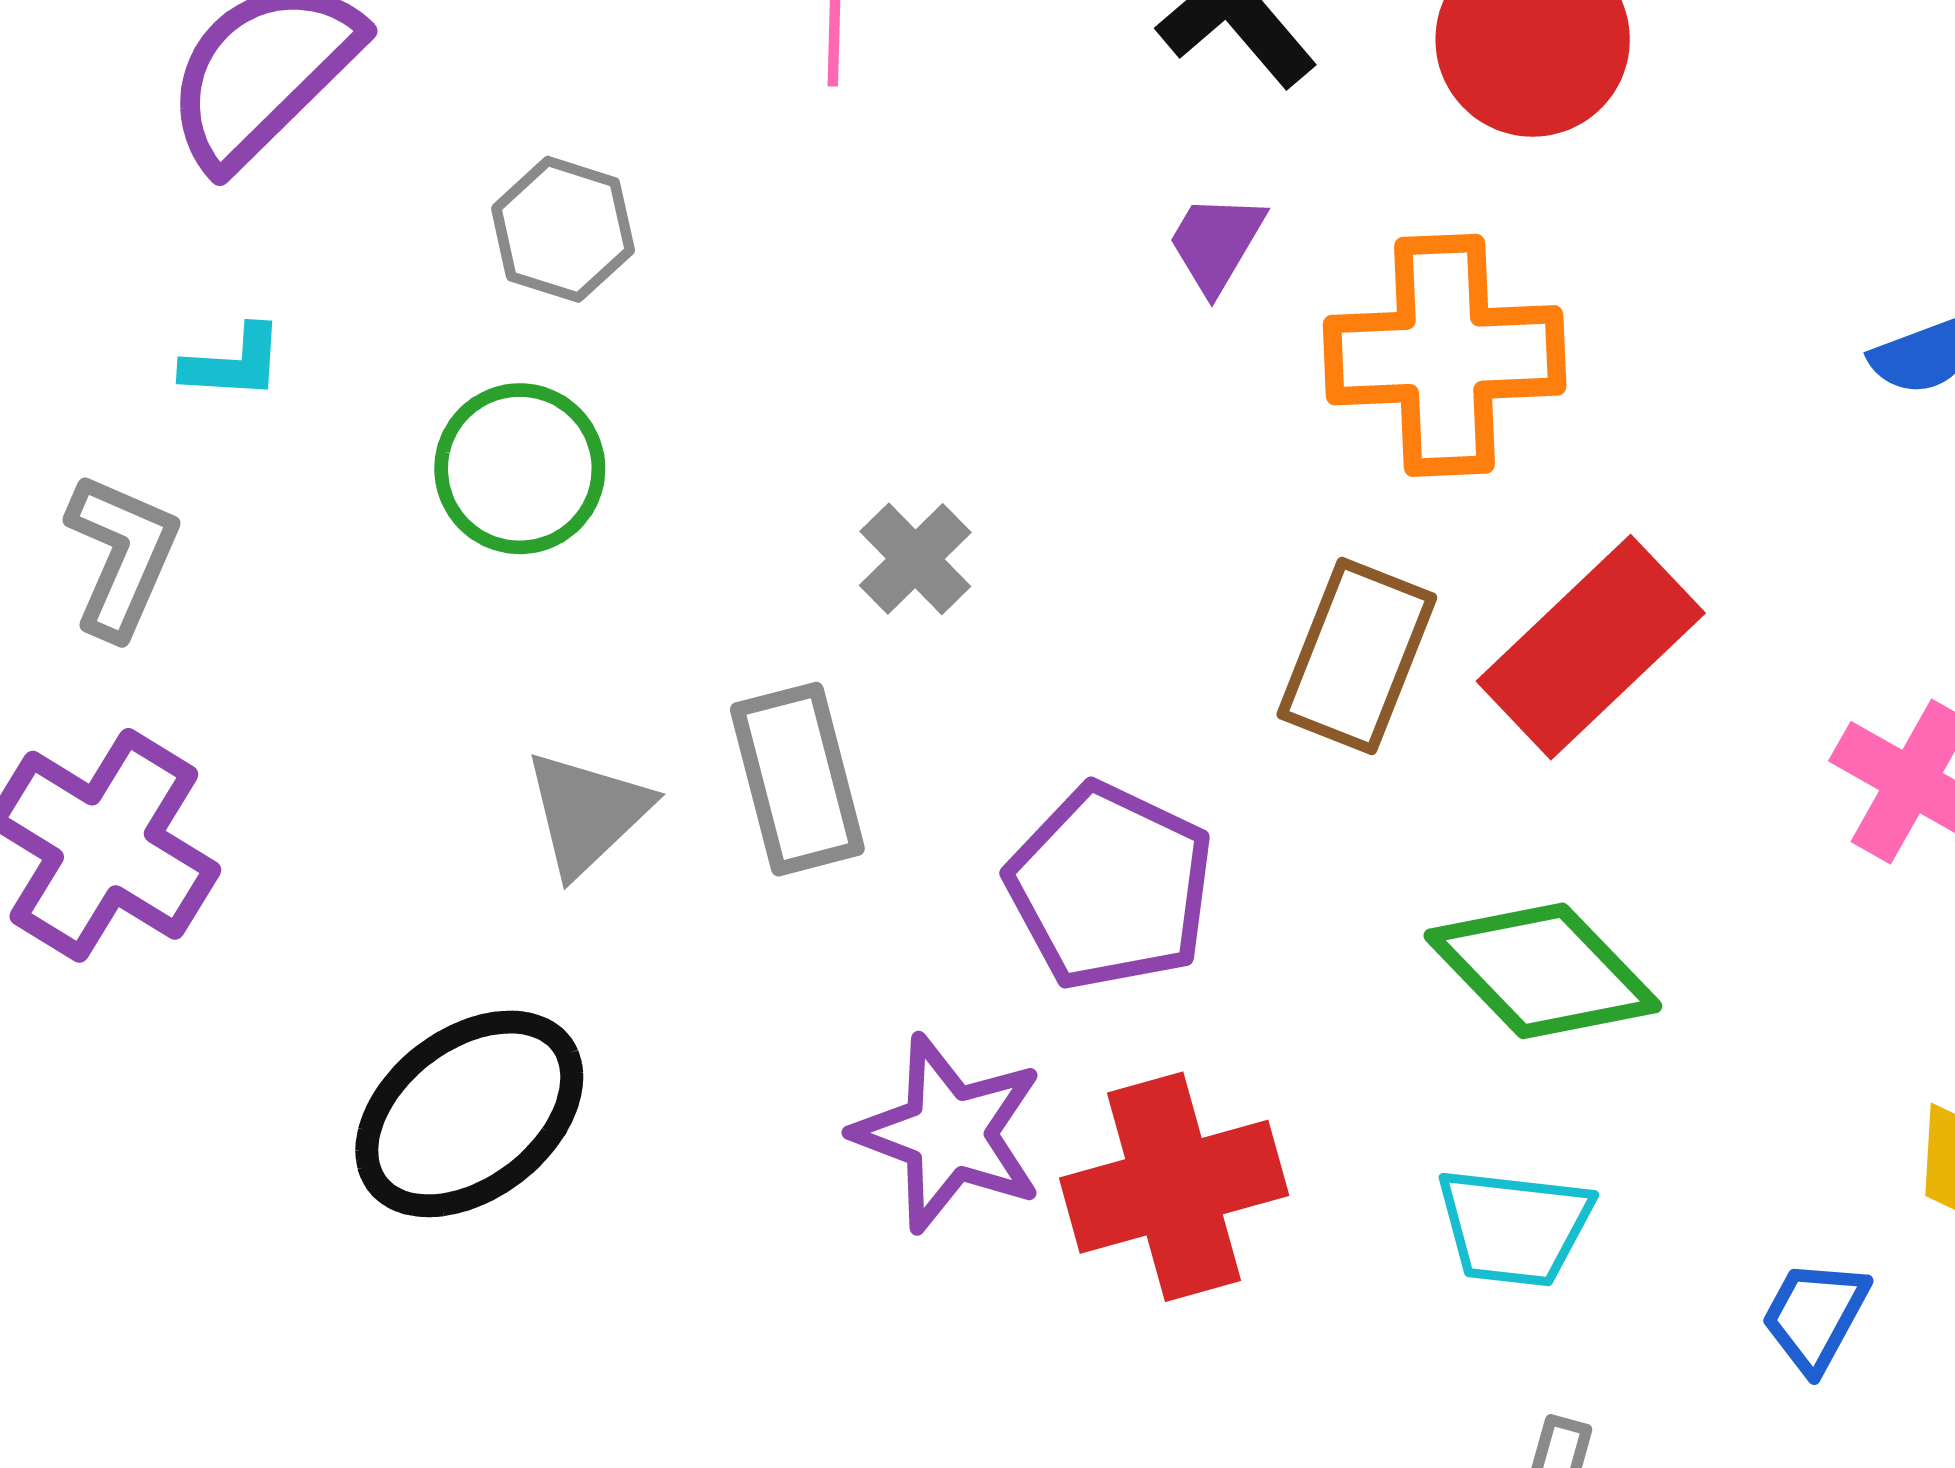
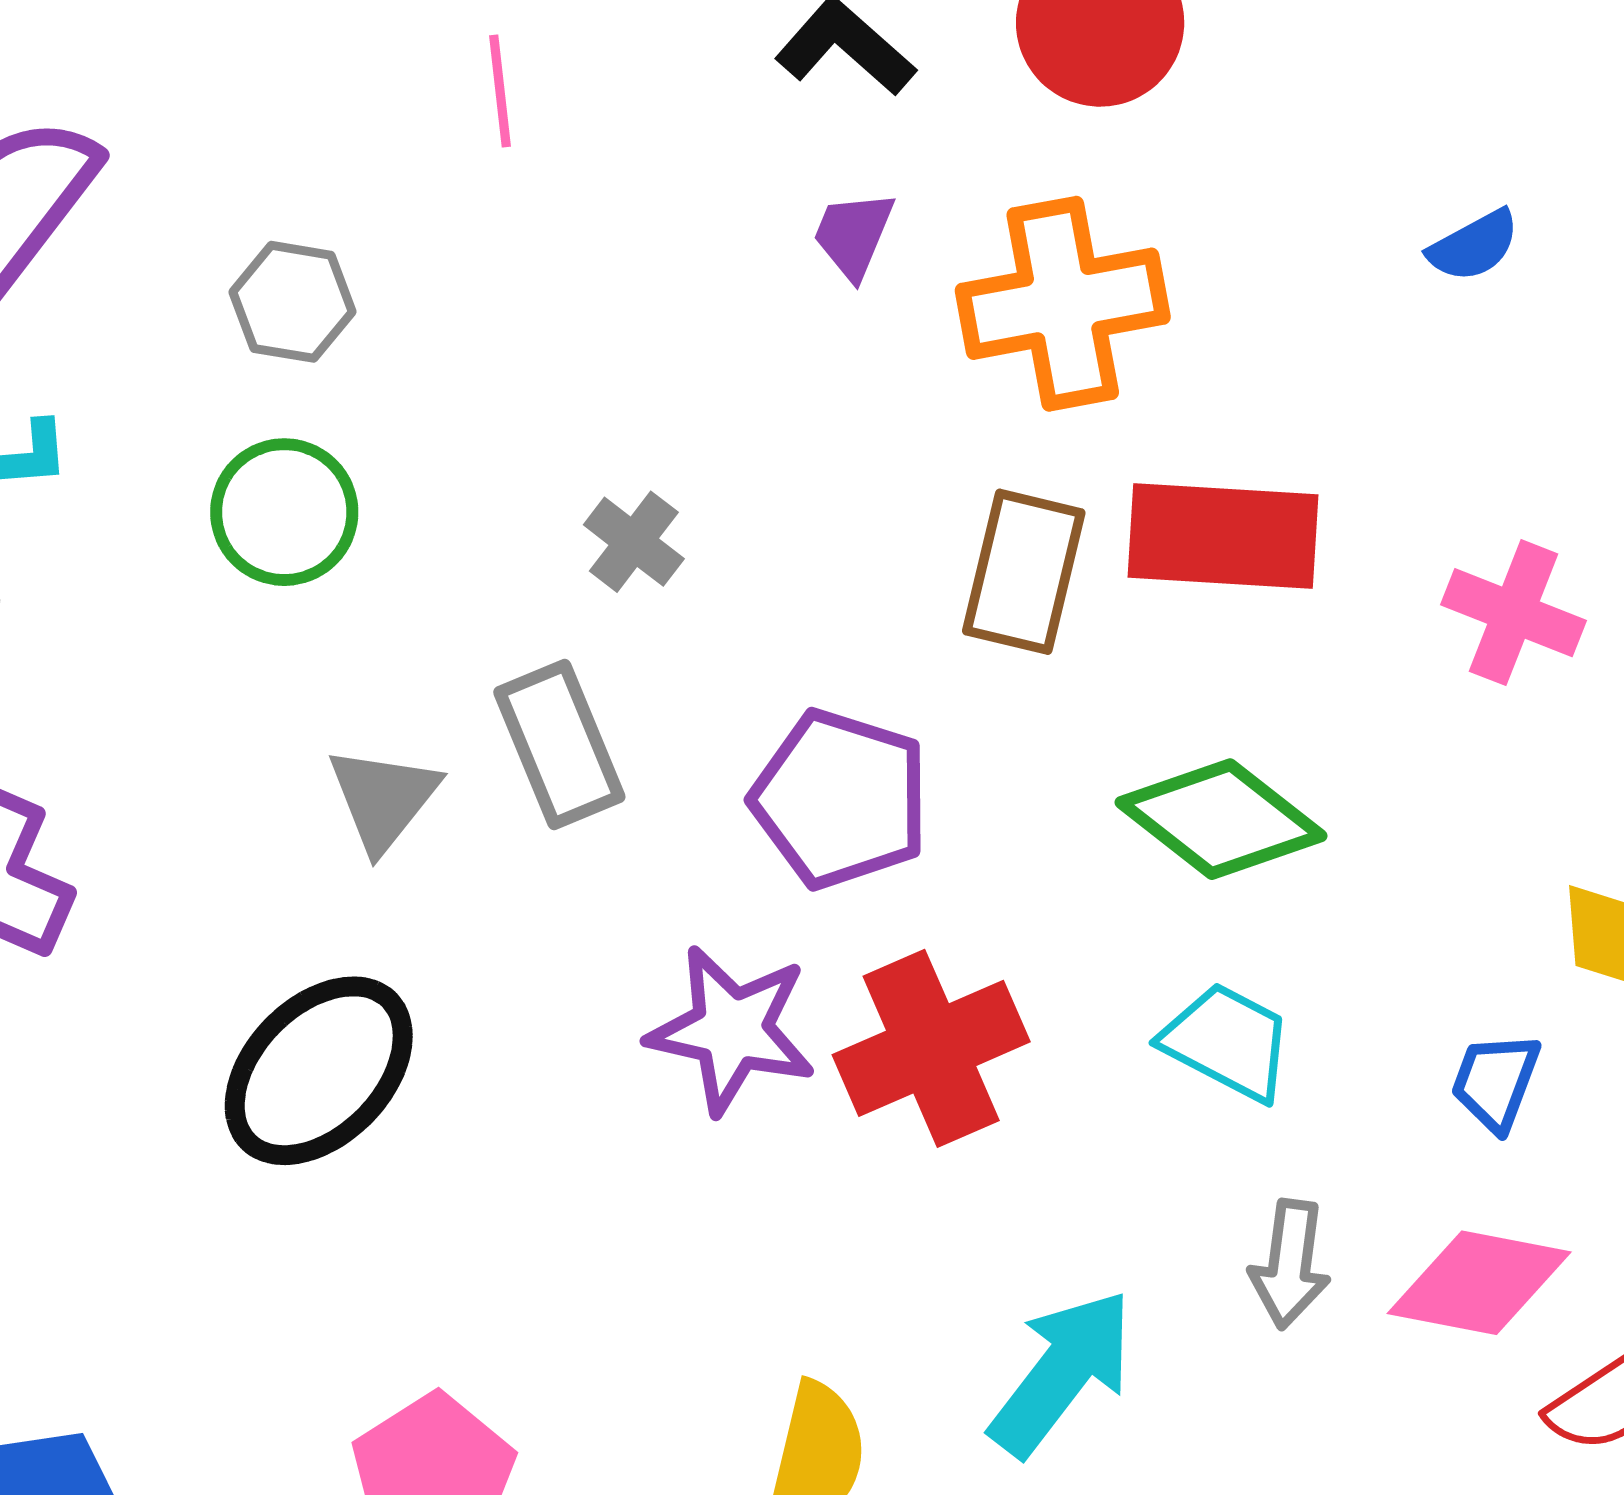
red rectangle: (1591, 647) -> (1223, 536), turned 55
cyan trapezoid: (1514, 1227) -> (1227, 1042), turned -151

